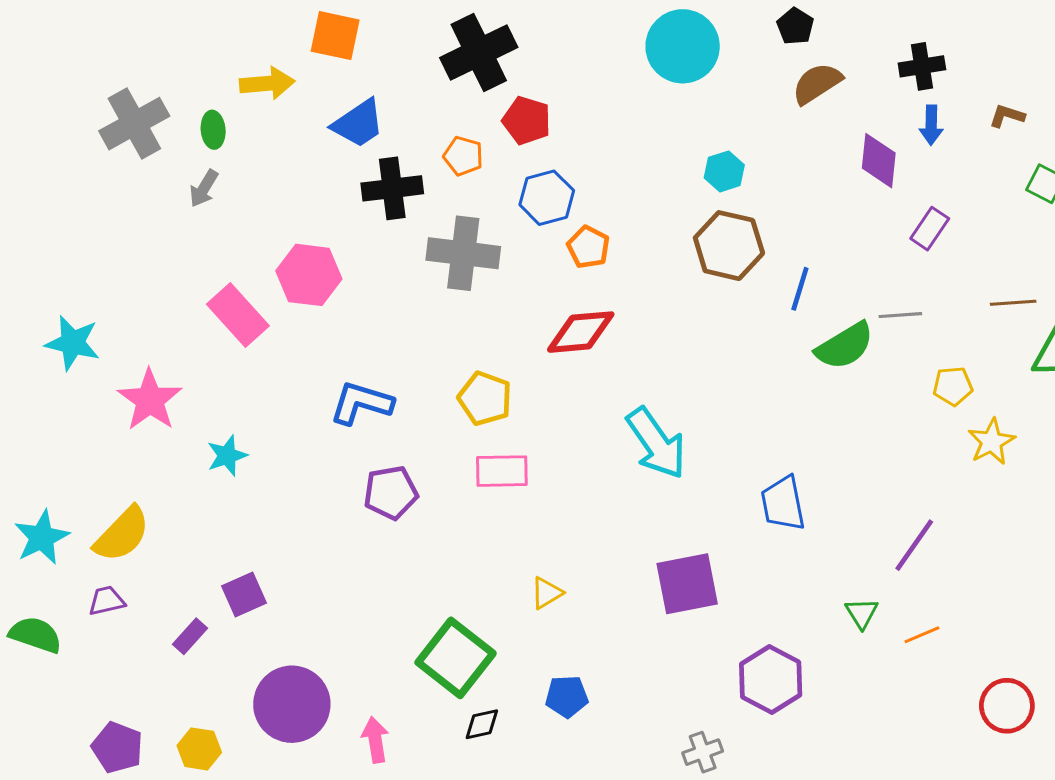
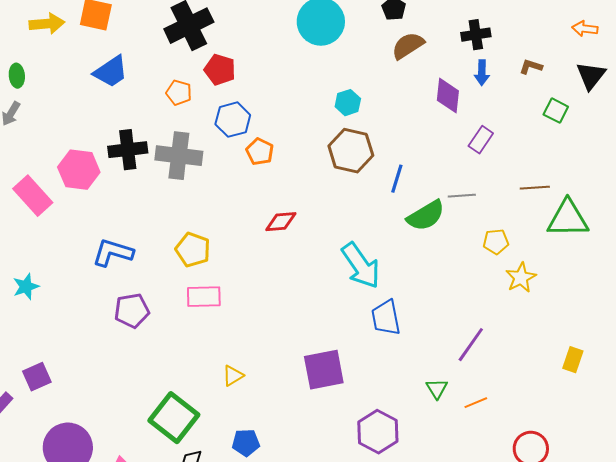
yellow arrow: (267, 83) -> (47, 24), moved
black cross: (392, 188) -> (128, 150), moved
red diamond: (581, 332) -> (281, 222), moved, size x0.7
cyan arrow: (656, 443) -> (361, 266), moved

